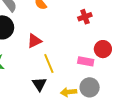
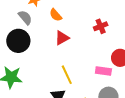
red triangle: (34, 41) -> (62, 38), moved

